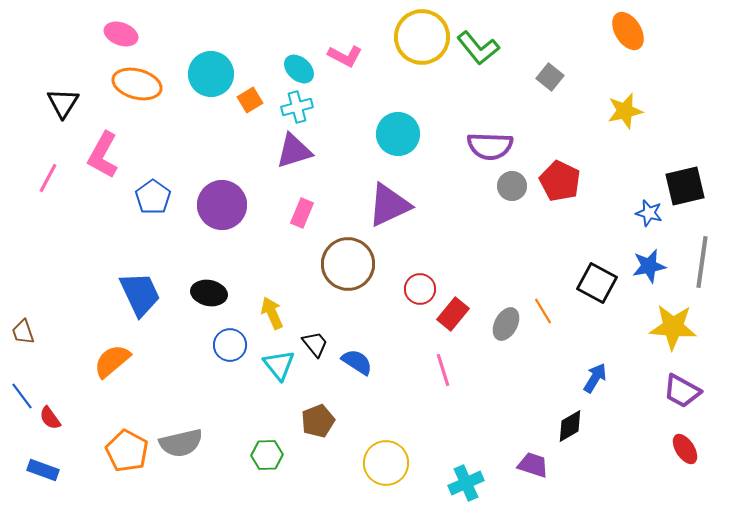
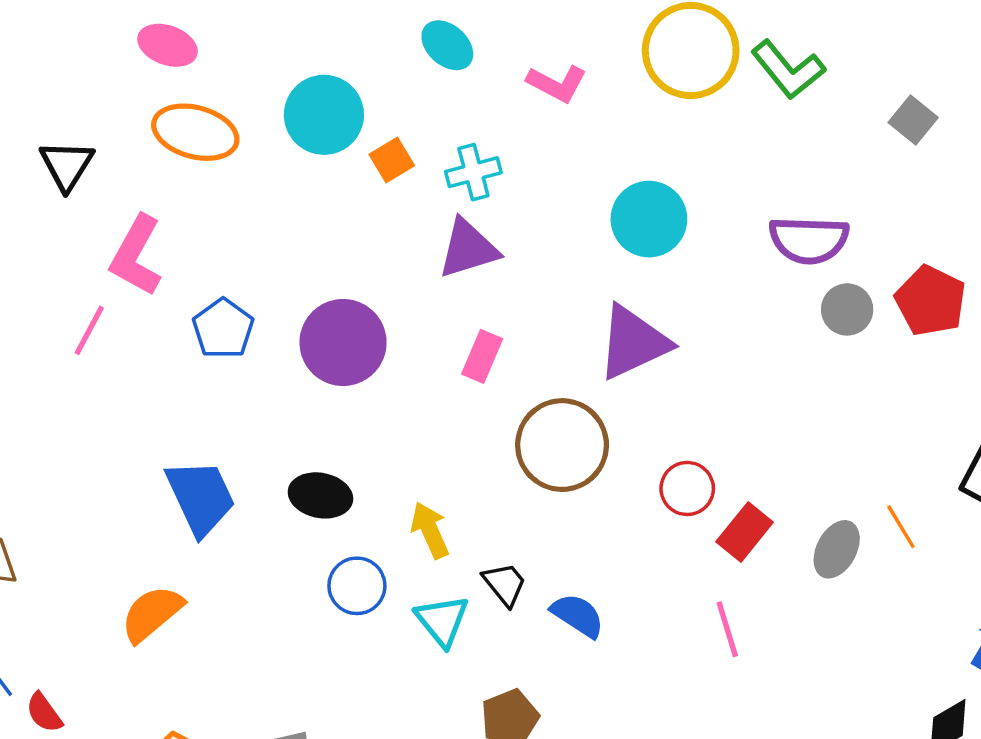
cyan ellipse: (299, 69) -> (447, 45), moved
pink line: (48, 178) -> (89, 330), moved

